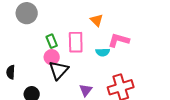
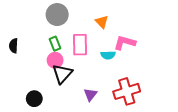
gray circle: (27, 13) -> (57, 15), moved
black semicircle: (11, 72) -> (14, 46), moved

